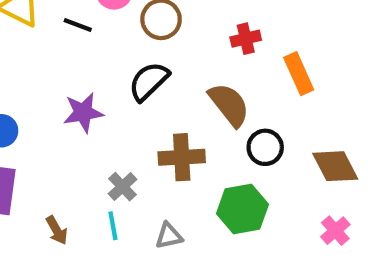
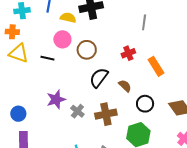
black semicircle: (149, 81) -> (99, 78), moved
brown semicircle: (229, 105) -> (125, 86), size x0.6
gray cross: (123, 187) -> (77, 111), moved

